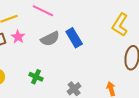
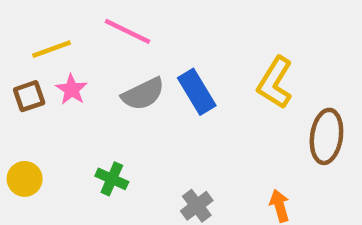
yellow L-shape: (120, 25) -> (275, 83), moved

